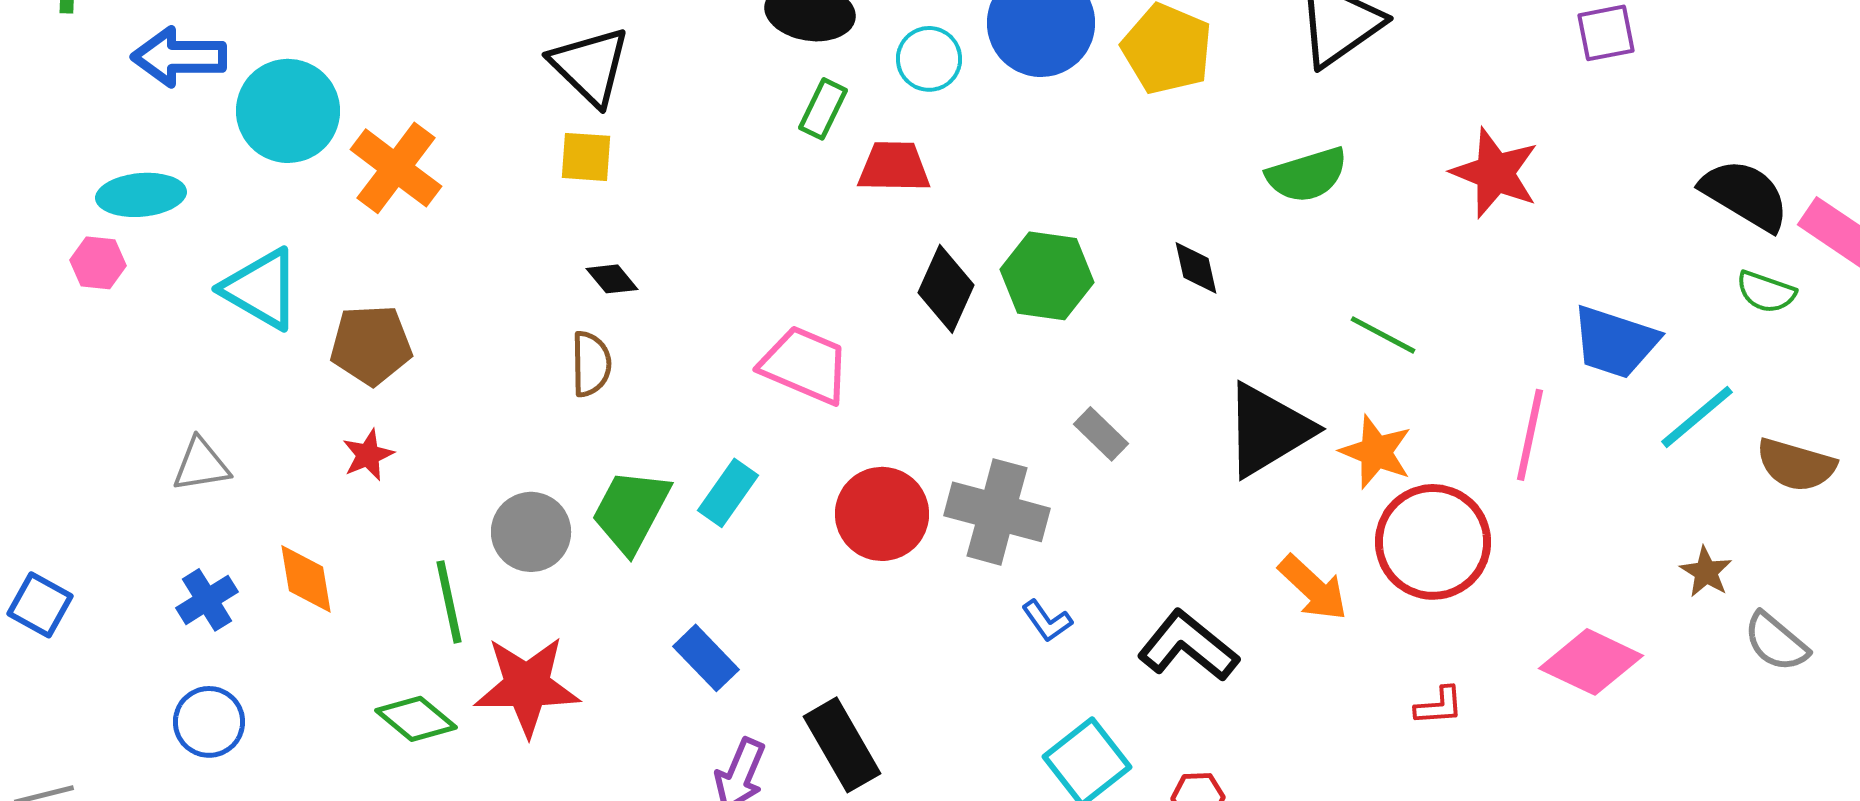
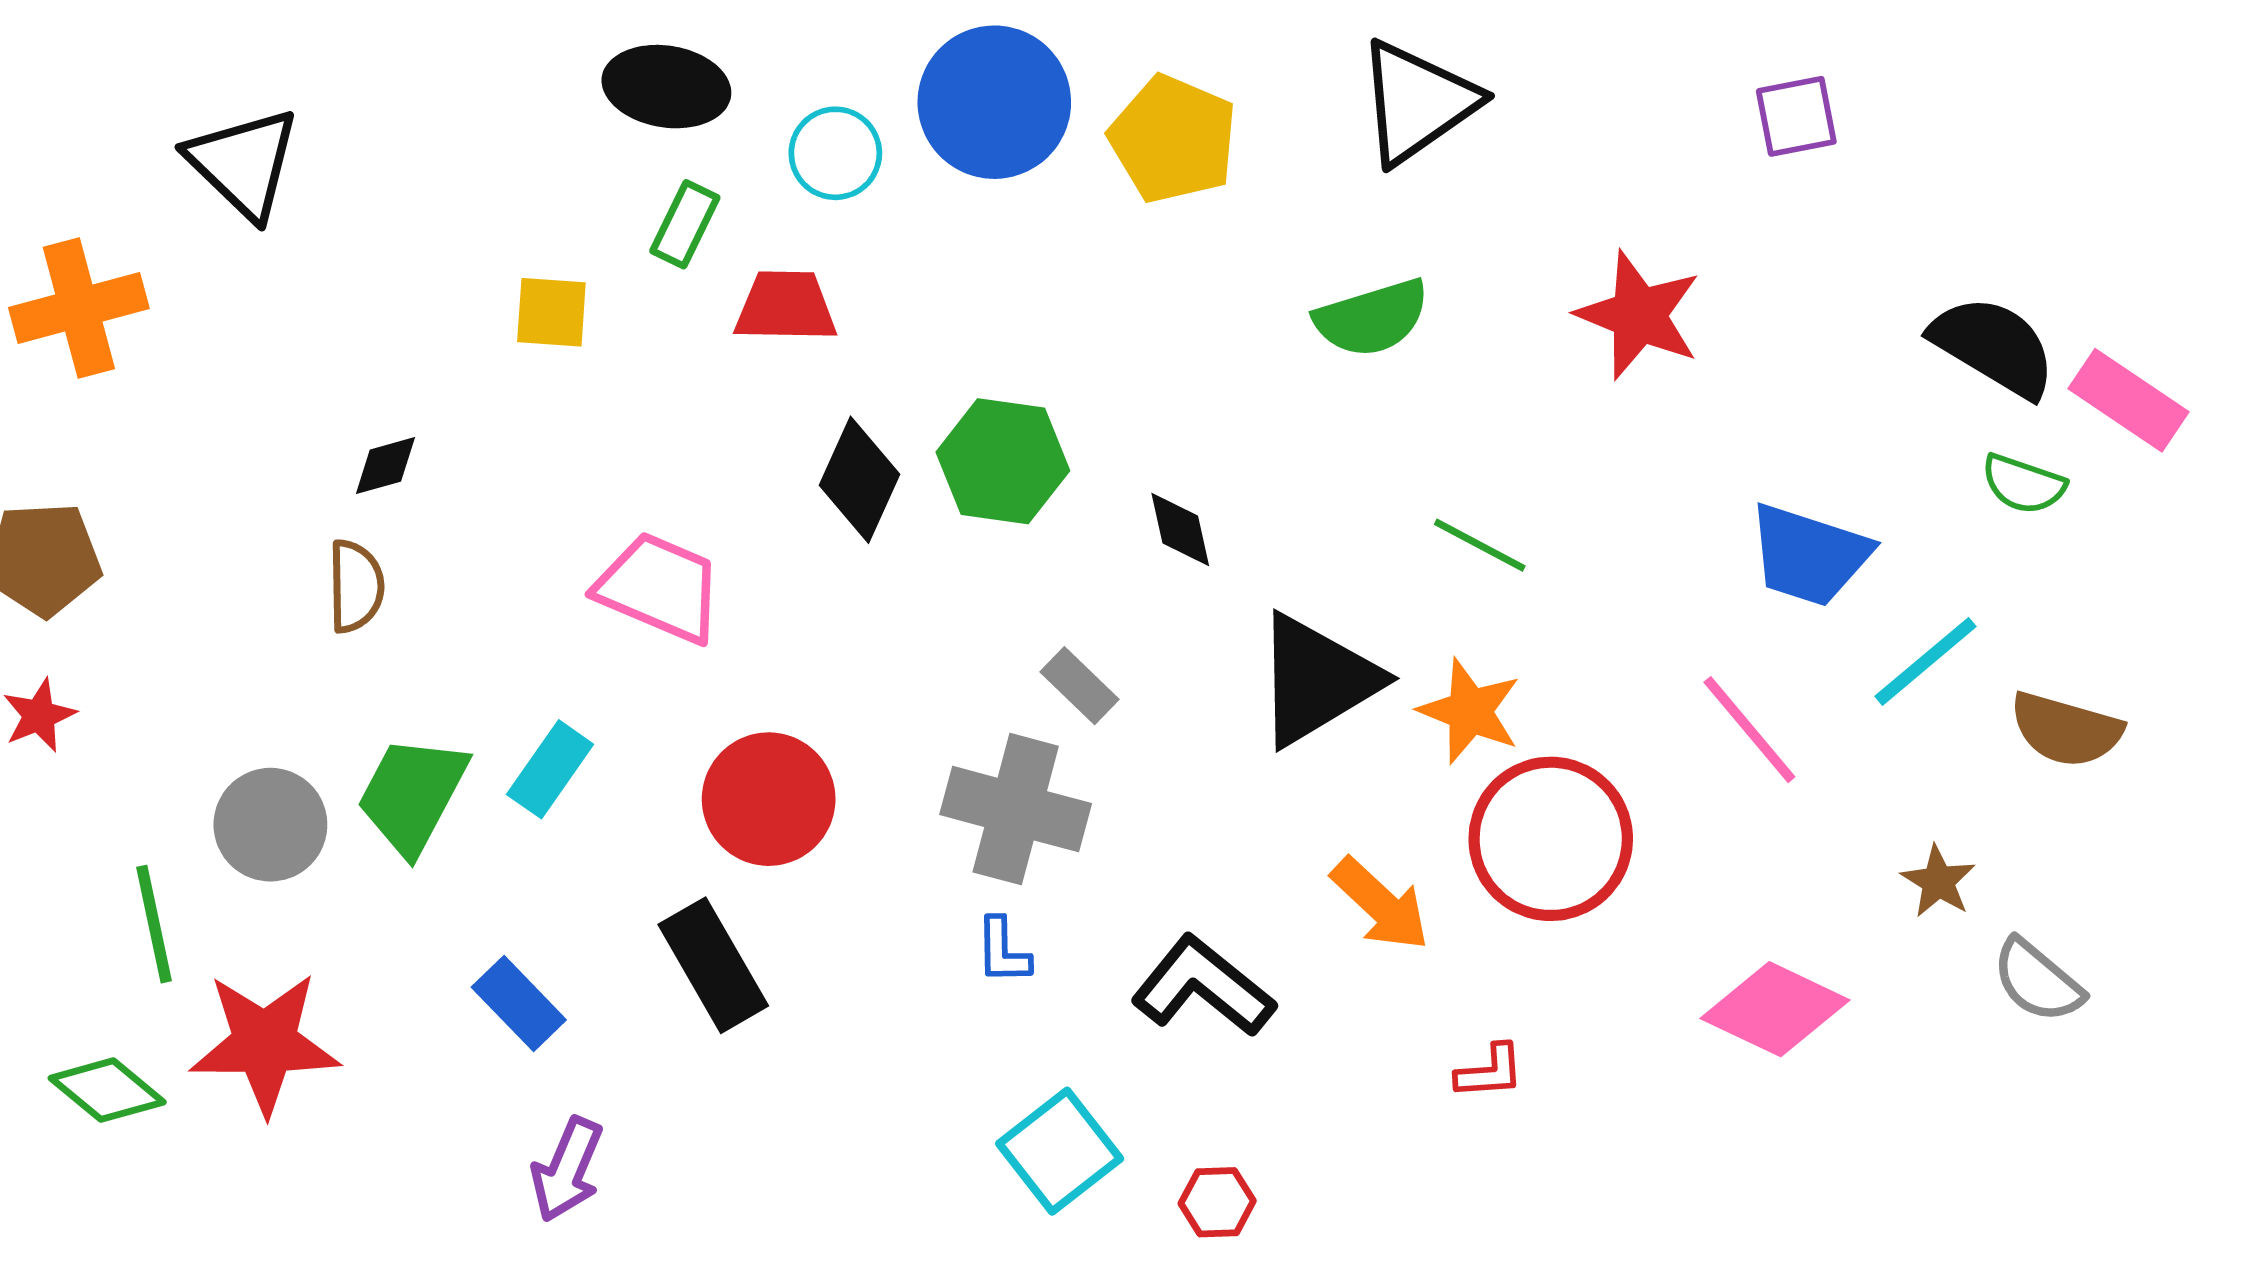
black triangle: (590, 66) -> (243, 163), moved
yellow square: (586, 157) -> (551, 312), moved
orange cross: (396, 168) -> (79, 308), turned 38
black diamond: (1196, 268) -> (1180, 529), moved
black diamond: (612, 279) -> (385, 466), turned -66
pink line: (1530, 435) -> (1749, 730), moved, turned -52
gray cross: (997, 512) -> (1016, 809), moved
blue L-shape: (1047, 621) -> (1003, 951), turned 34
red L-shape: (1439, 706) -> (1490, 1072), moved
black rectangle: (842, 745) -> (713, 965), moved

